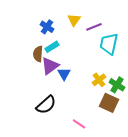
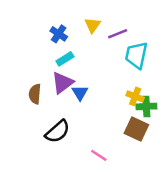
brown semicircle: (38, 54) -> (35, 94), moved
yellow cross: (99, 80) -> (135, 96), moved, turned -32
green cross: (117, 85) -> (146, 106), turned -35

